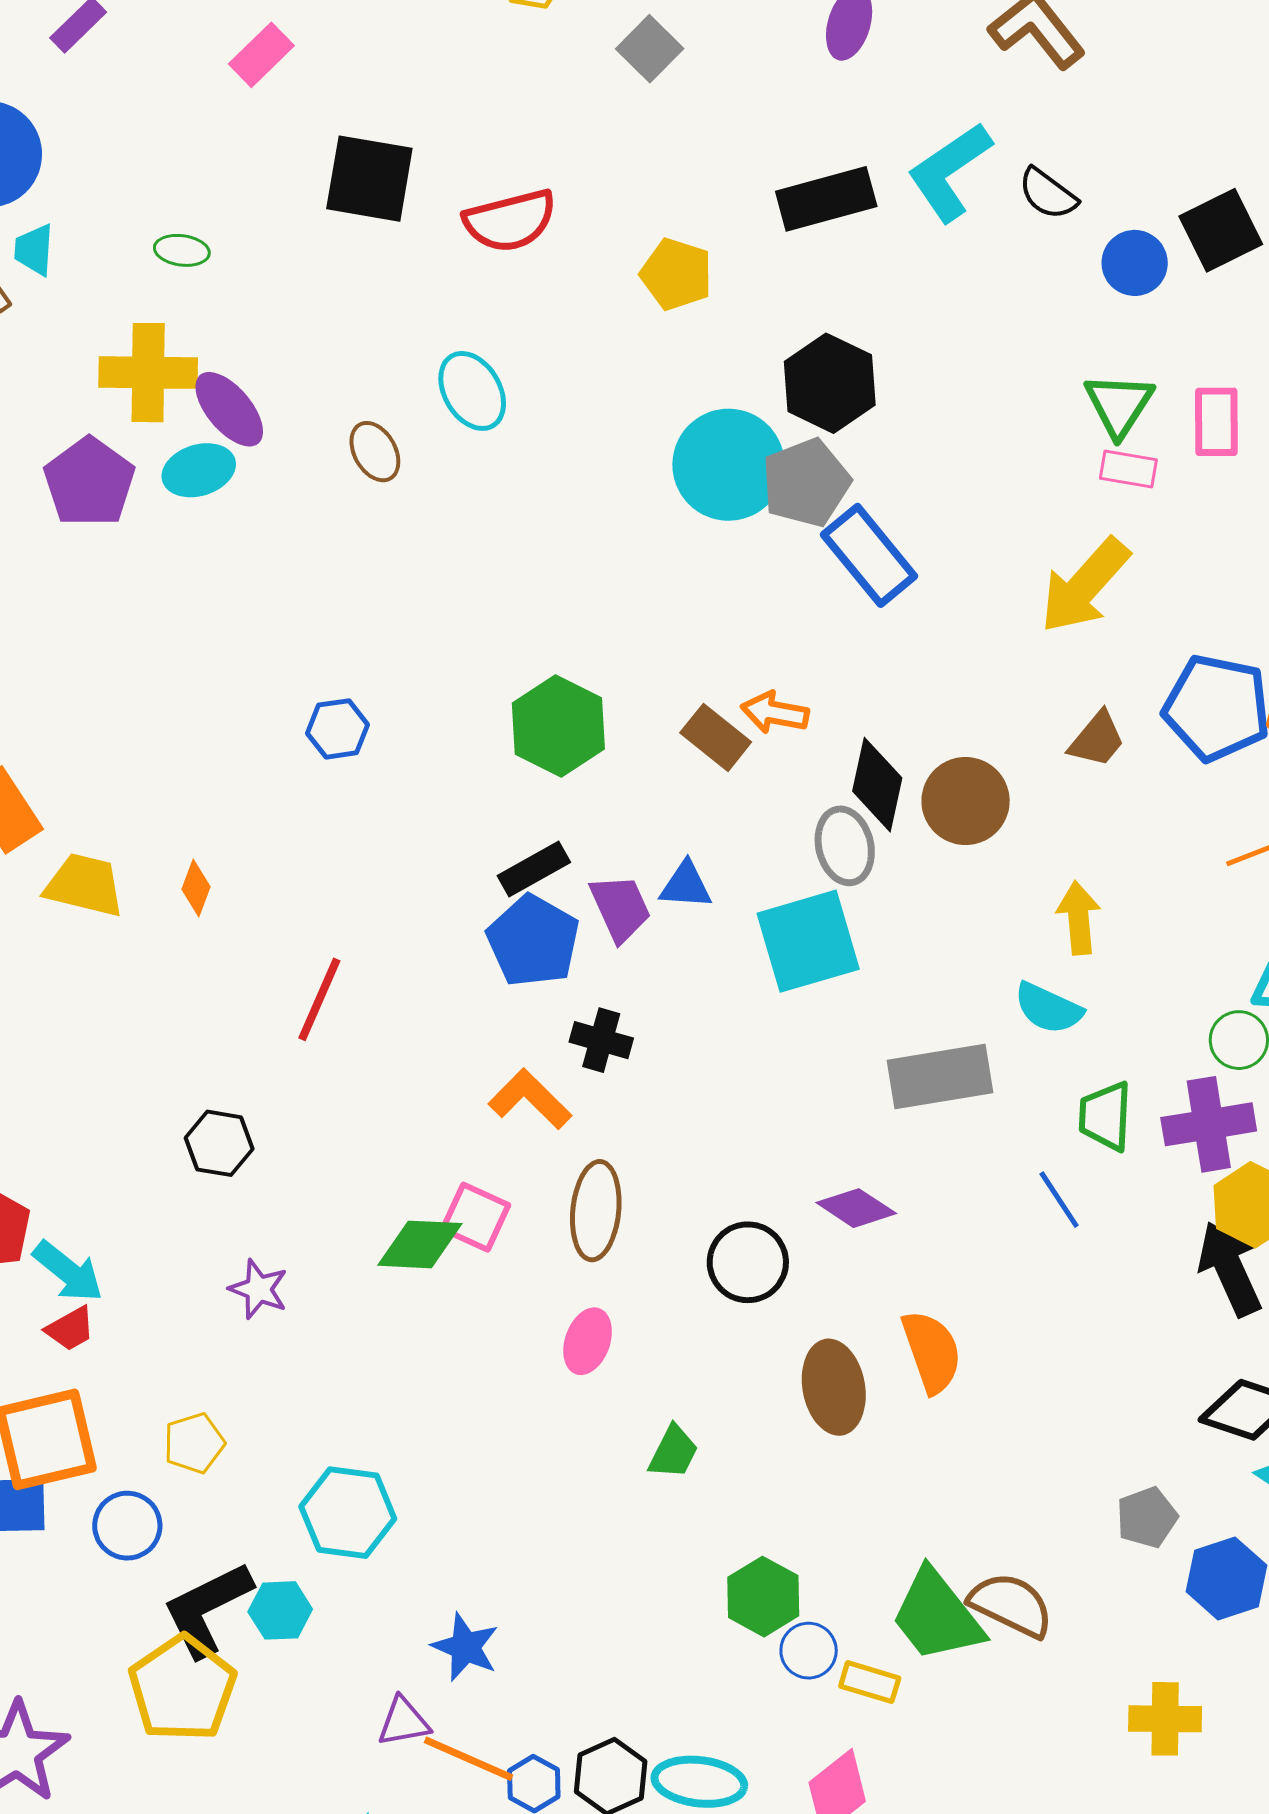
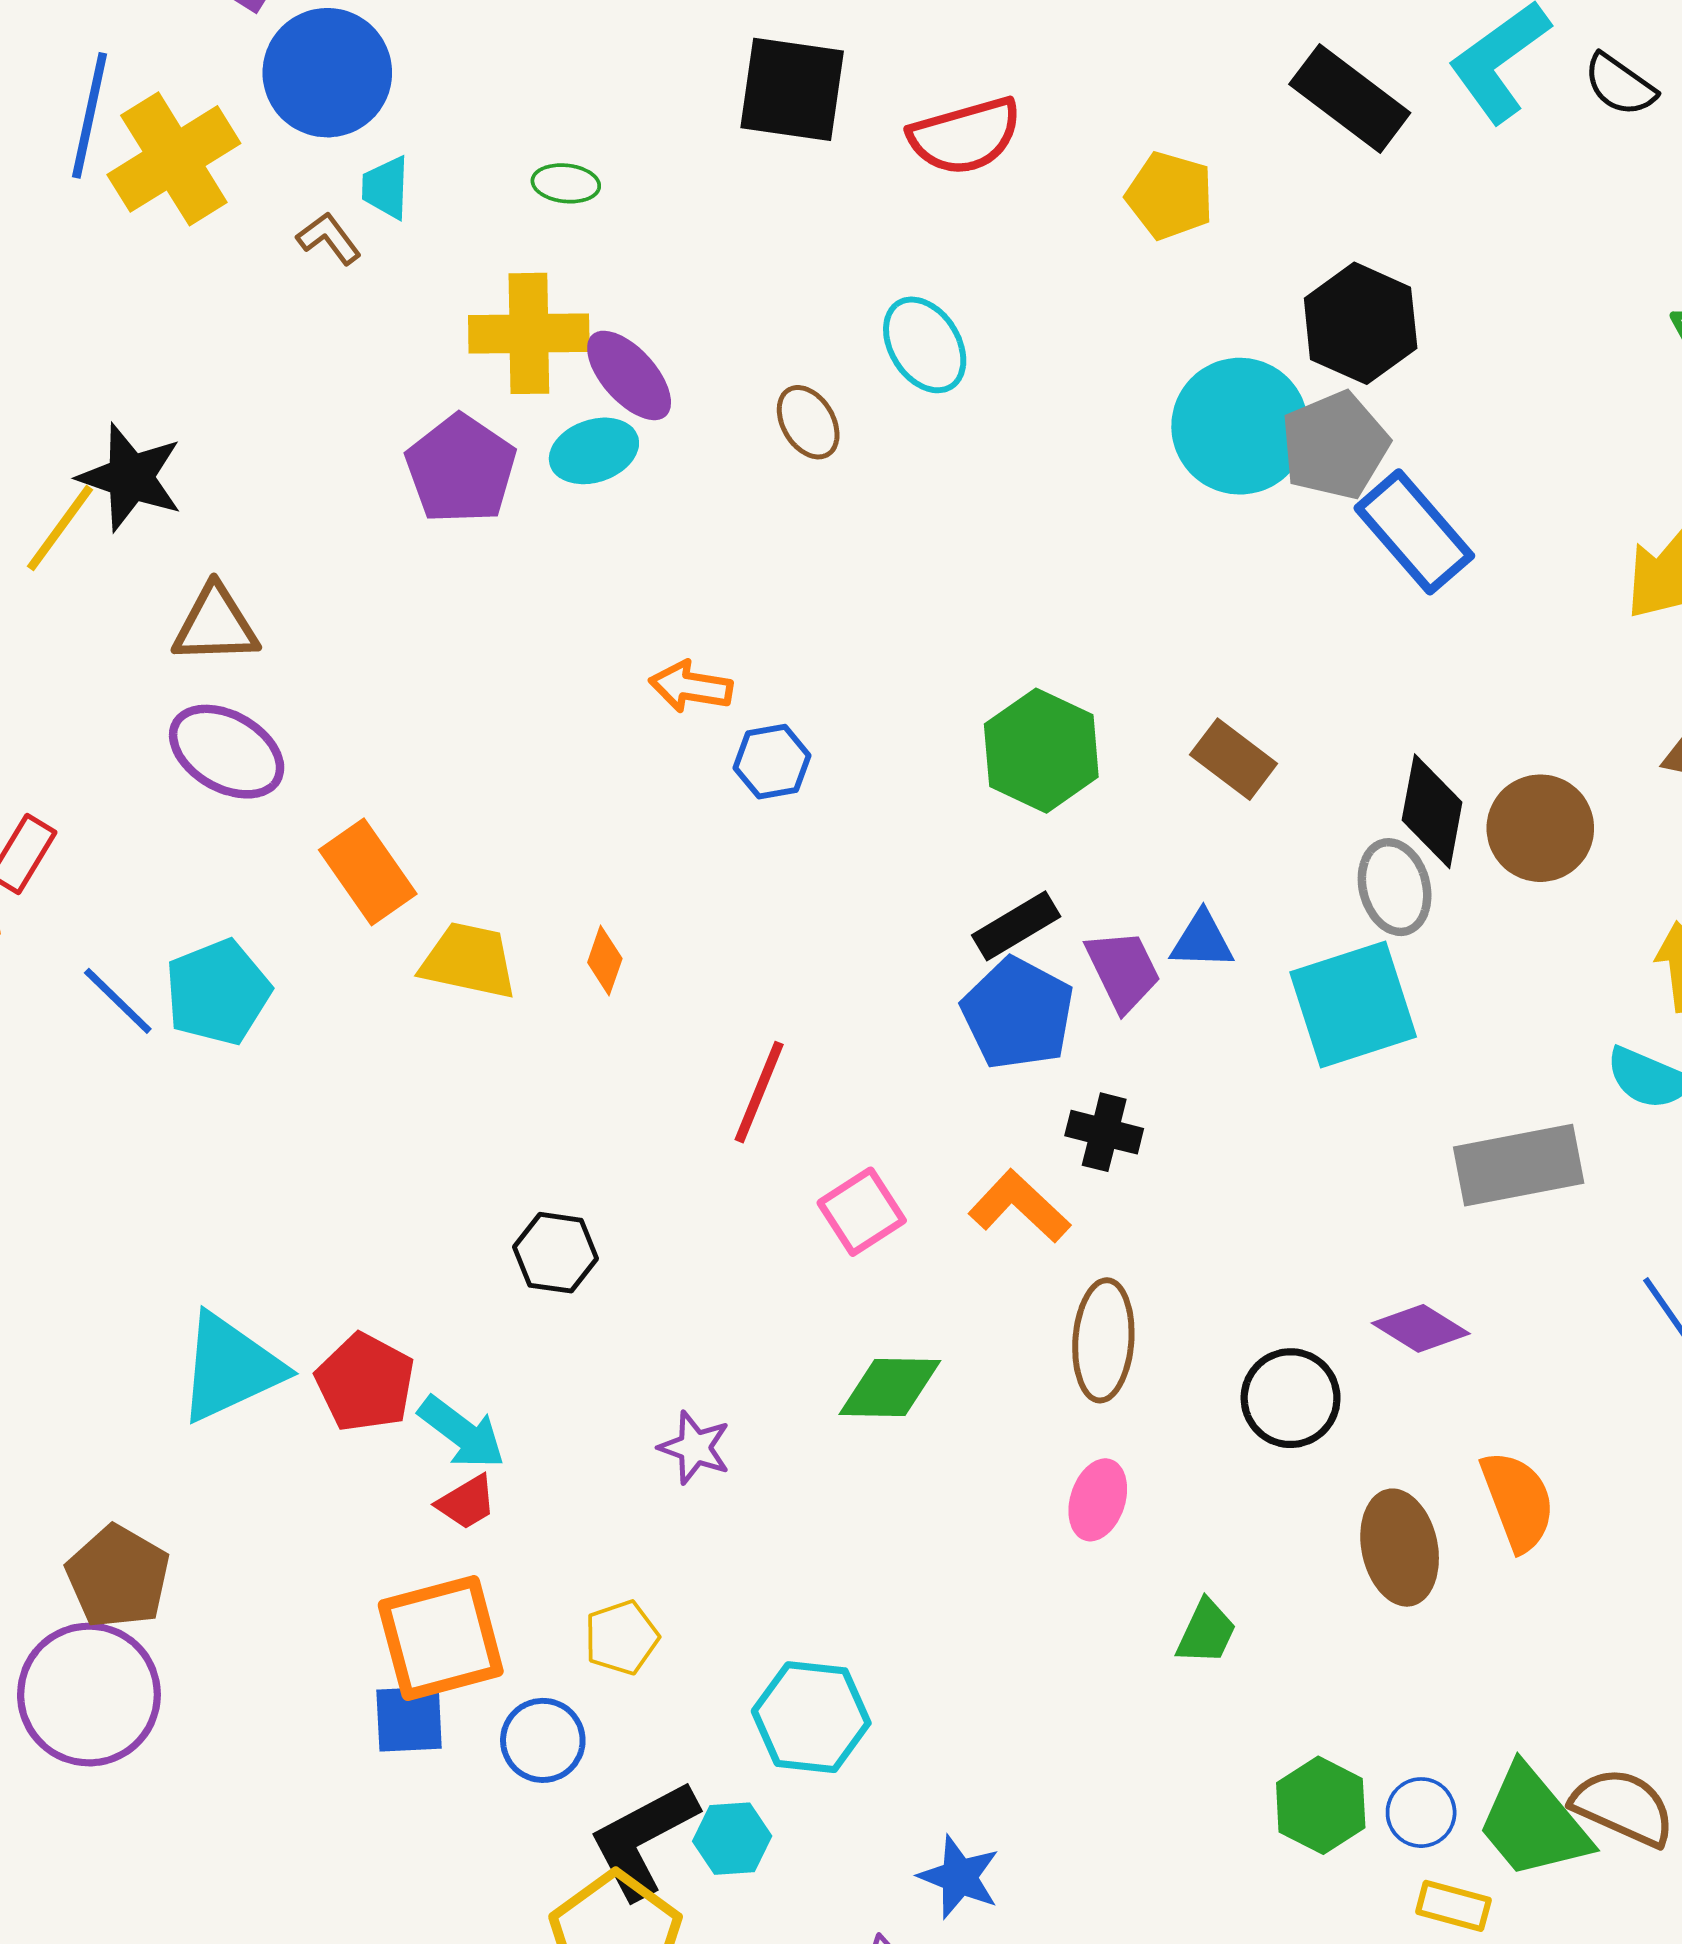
black rectangle: (826, 199) -> (1350, 99), turned 54
orange arrow: (775, 713) -> (691, 687), moved
black hexagon: (219, 1143) -> (556, 1253), moved
pink square: (475, 1217) -> (862, 1212), moved, turned 34
blue circle: (809, 1651) -> (1421, 1813), moved

